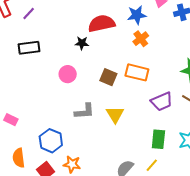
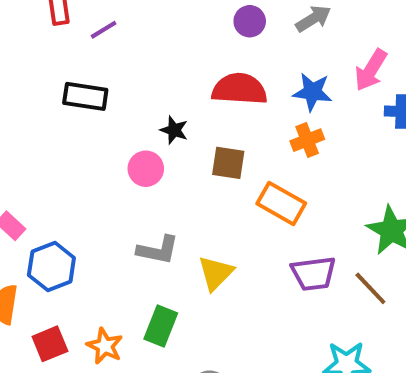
black star: (82, 43) -> (174, 130), moved
brown square: (108, 77) -> (228, 163), moved, turned -30
green rectangle: (158, 139) -> (161, 326), moved
blue hexagon: (51, 141) -> (51, 267), moved

